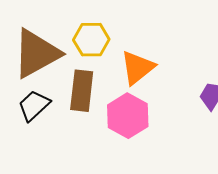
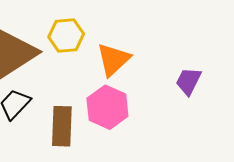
brown rectangle: (82, 91) -> (62, 126), moved

